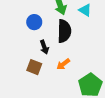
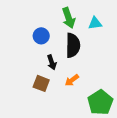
cyan triangle: (85, 10) -> (95, 23), turned -40

